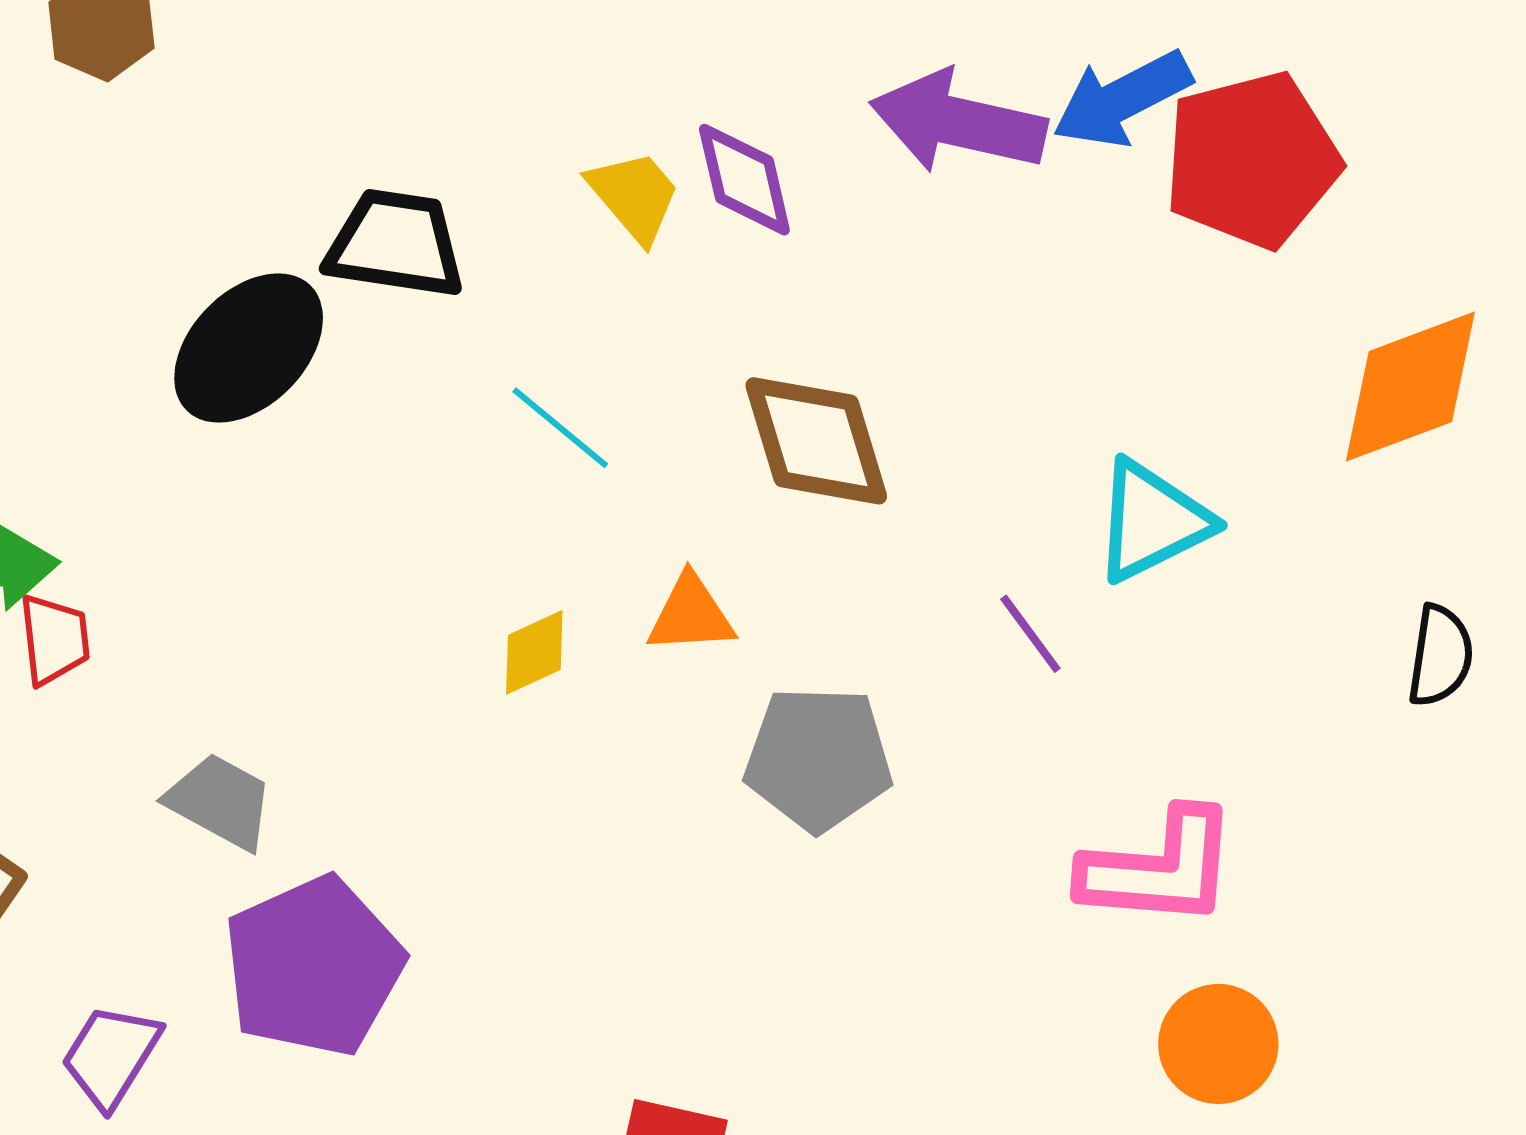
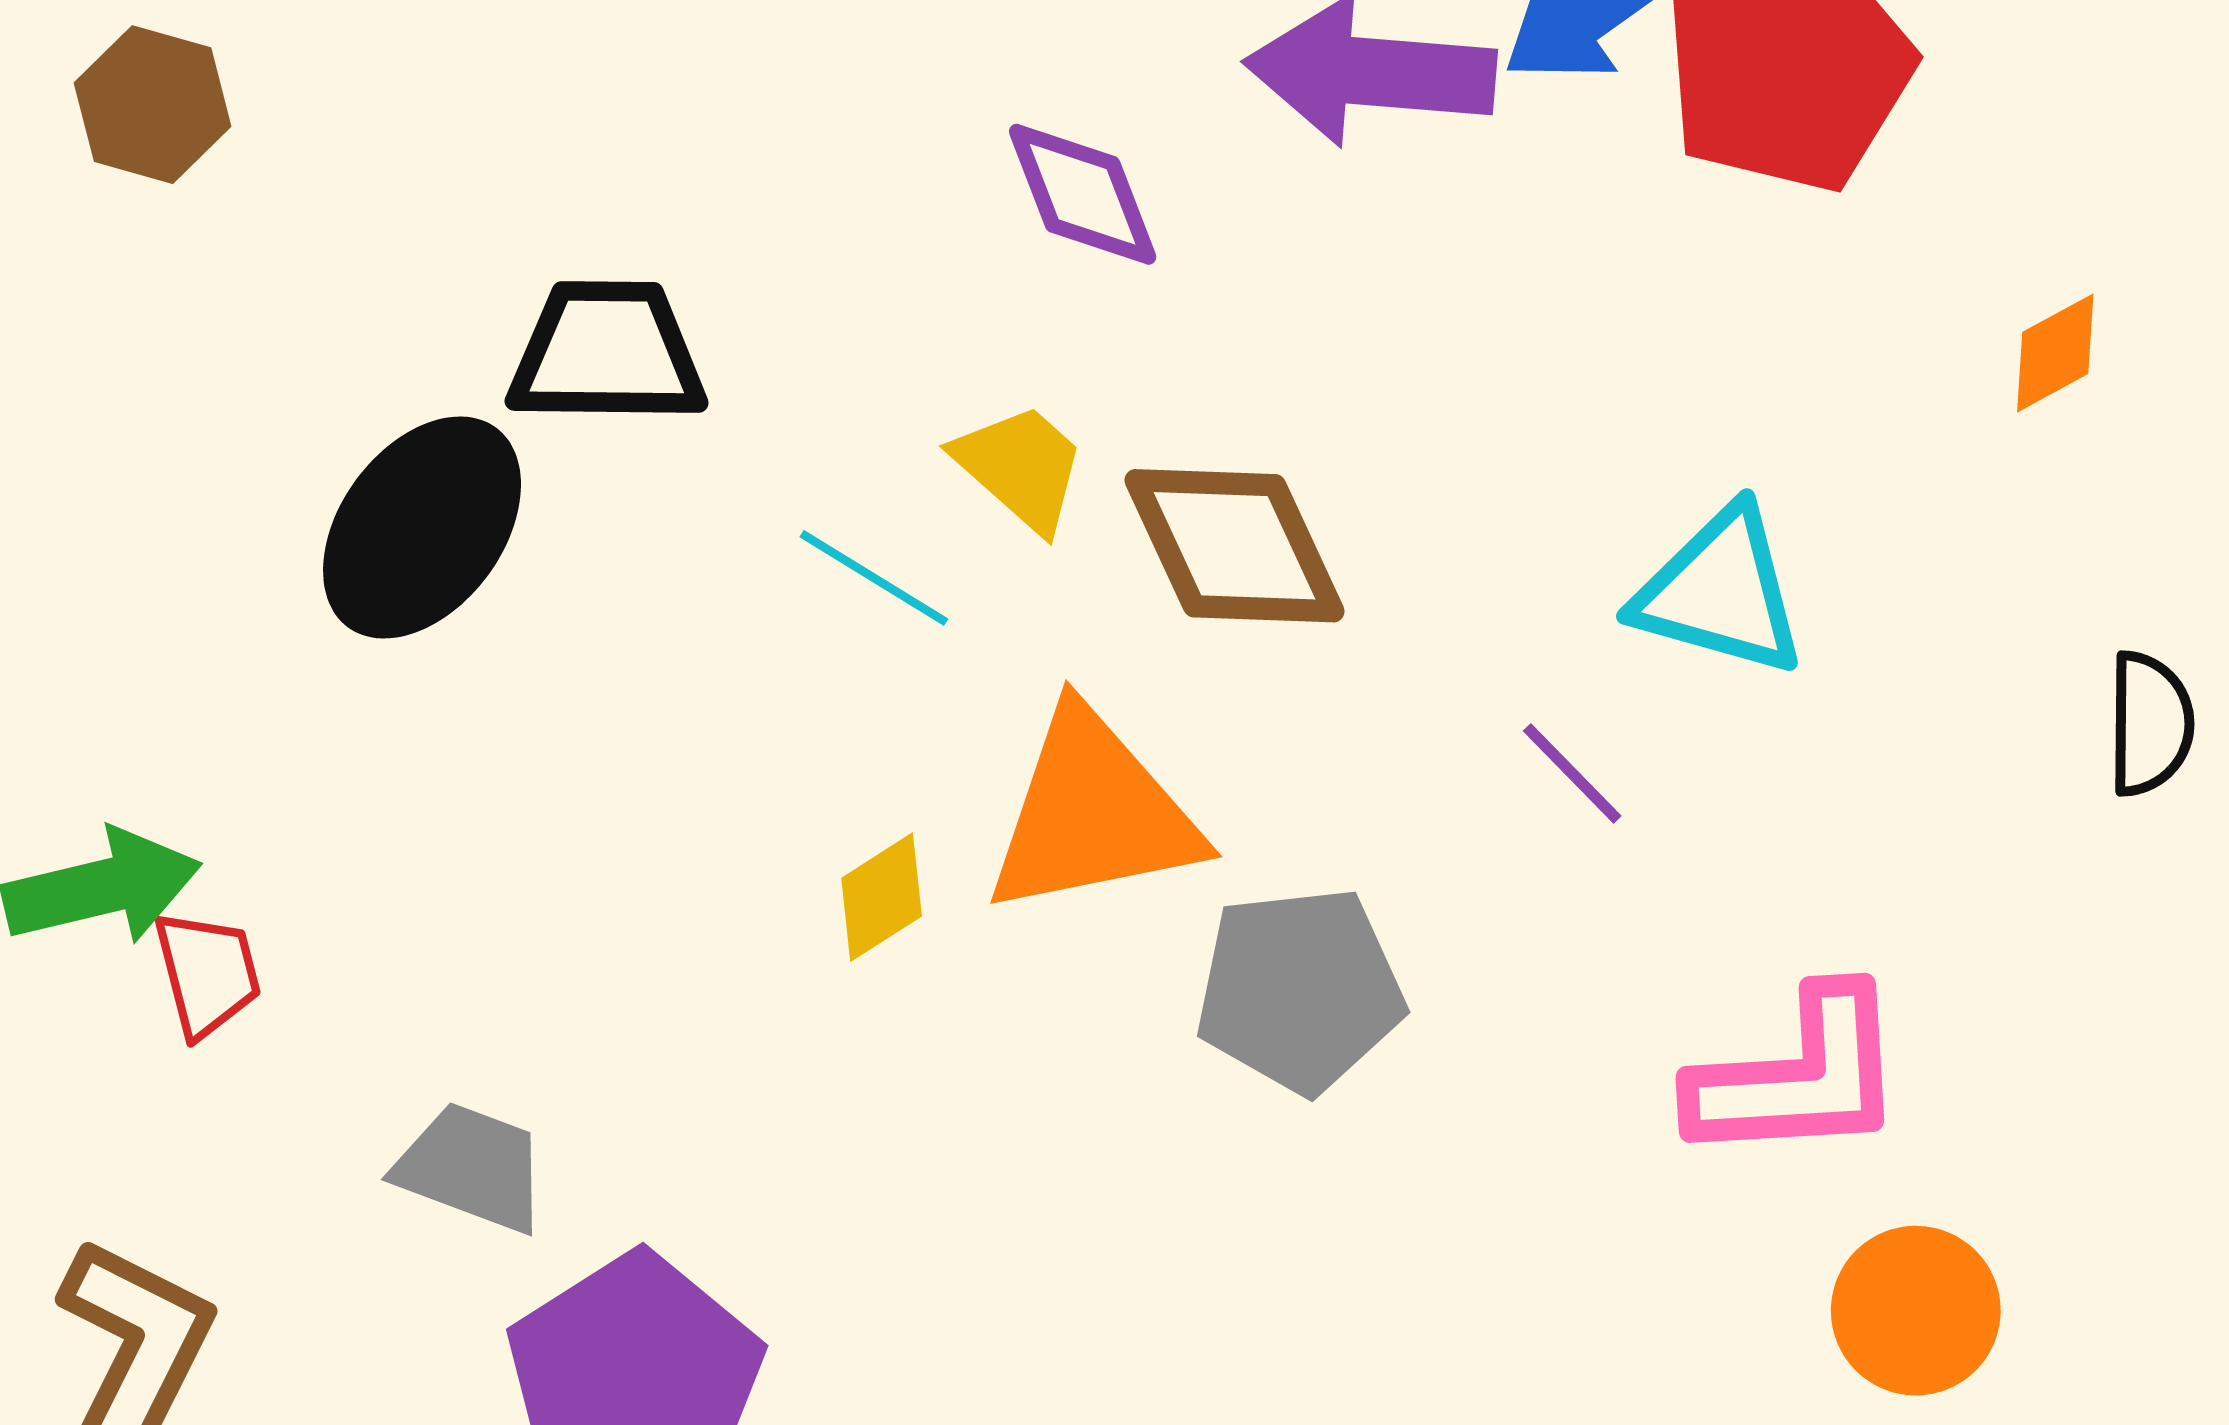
yellow trapezoid: (634, 196) -> (1021, 467), moved
orange diamond: (1410, 387) -> (2055, 353), size x0.5
cyan triangle: (1152, 521) -> (1720, 592), turned 50
orange triangle: (691, 614) -> (1093, 813), size x1.8

